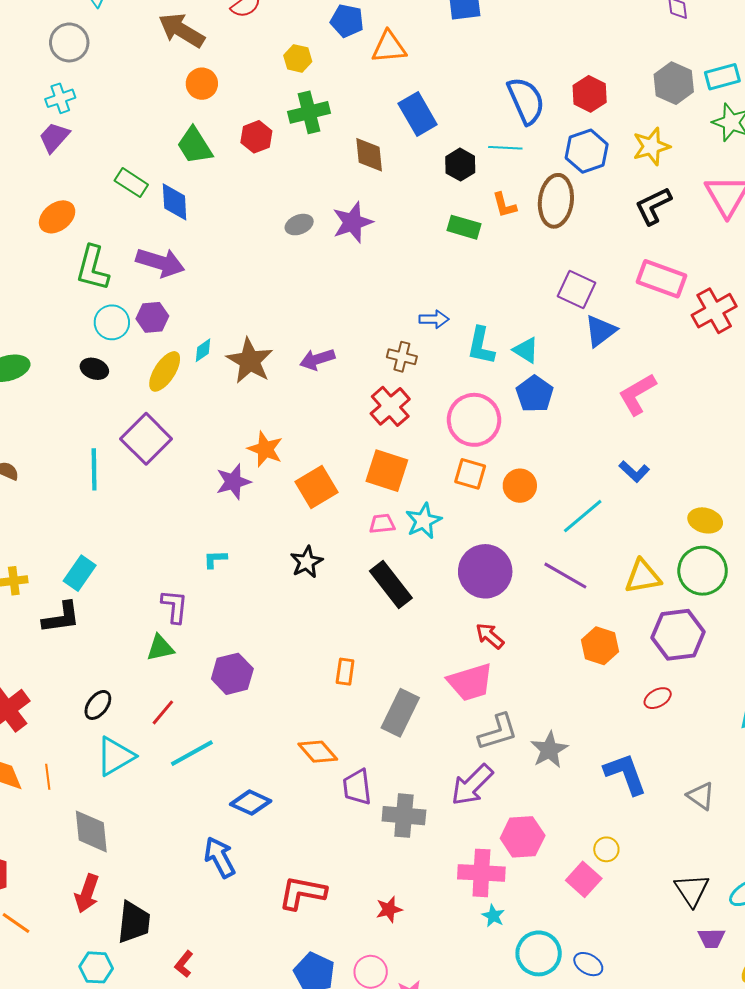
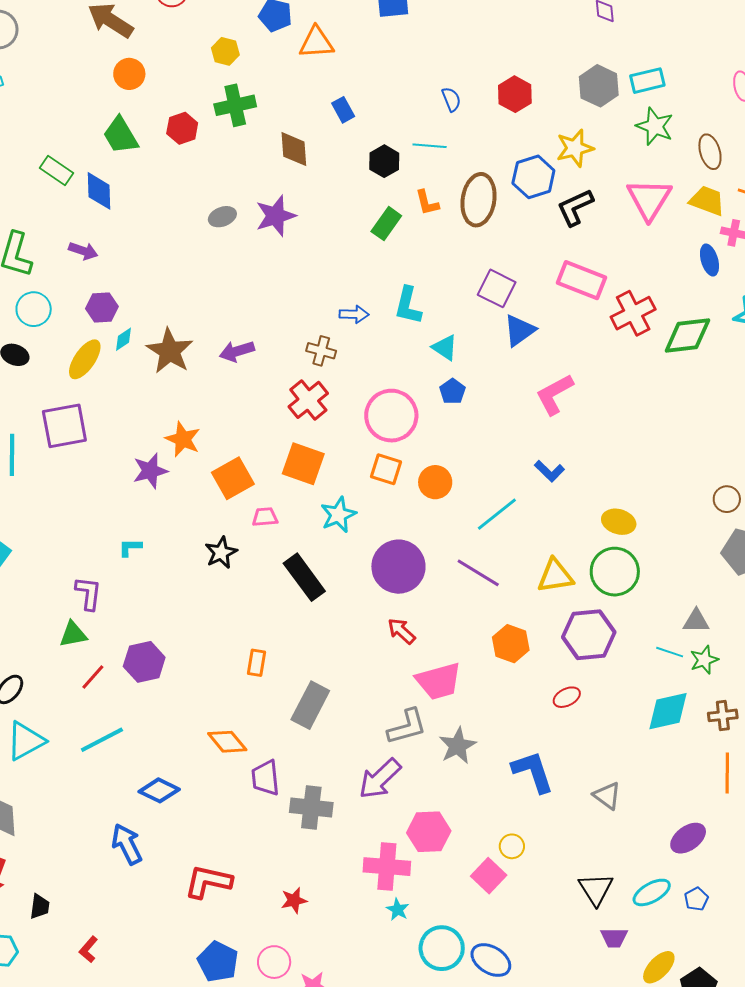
blue semicircle: (526, 101) -> (451, 99), size x0.5
blue rectangle: (418, 114) -> (343, 110), size x0.6
blue hexagon: (587, 151) -> (533, 177), moved
green rectangle: (464, 227) -> (386, 224), turned -72
purple arrow: (160, 263) -> (83, 251), size x0.6
purple hexagon: (152, 317) -> (102, 307), moved
cyan L-shape: (481, 346) -> (408, 306), moved
blue pentagon: (535, 394) -> (452, 391), size x0.7
purple square: (146, 439) -> (64, 426), turned 33
pink trapezoid: (382, 524) -> (265, 517), moved
pink trapezoid: (470, 682) -> (439, 681), moved
red line: (163, 712) -> (93, 677), moved
black trapezoid: (134, 922) -> (40, 906), size x0.6
blue ellipse: (588, 964) -> (491, 960), size x1.4

